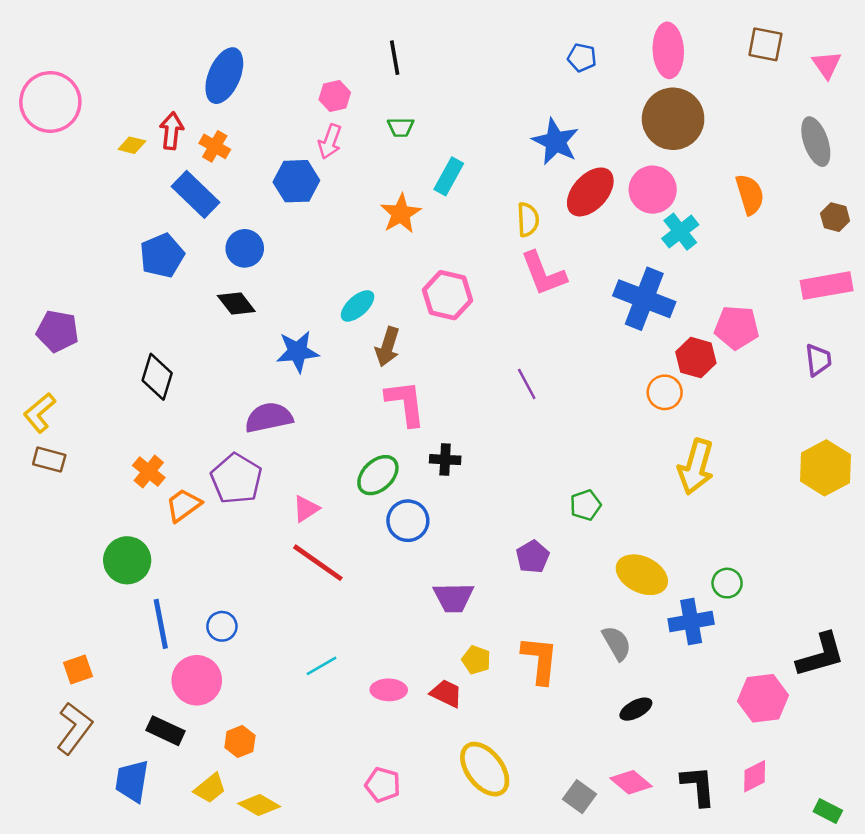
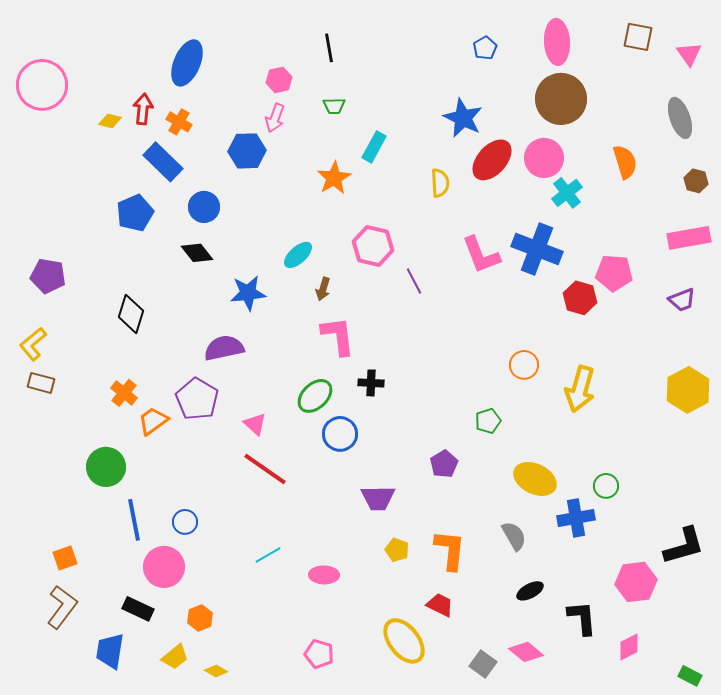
blue pentagon: (582, 58) -> (485, 48), turned 30
pink L-shape: (543, 274) -> (481, 255), moved
brown arrow: (388, 347) -> (323, 289), size x0.7
purple trapezoid: (818, 360) -> (682, 300), turned 76
purple line: (527, 384) -> (414, 281), moved
orange circle: (665, 392) -> (524, 365), moved
pink triangle: (306, 509) -> (255, 424), turned -45
red trapezoid: (446, 693) -> (440, 605), moved
black L-shape: (698, 786) -> (582, 618), moved
yellow diamond: (259, 805) -> (216, 671), size x0.7

